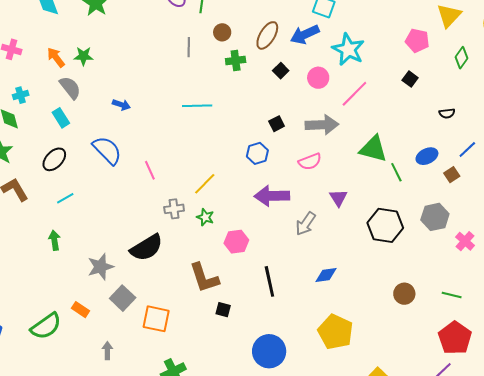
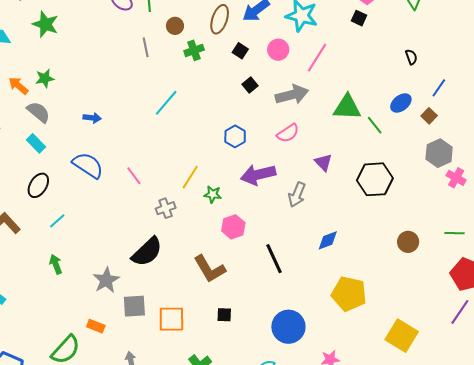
black square: (410, 79) -> (359, 18), moved
cyan line: (197, 106) -> (166, 103), turned -36
black semicircle: (447, 113) -> (411, 57), turned -91
black square: (277, 124) -> (250, 85), moved
green star: (205, 217) -> (213, 194), moved
gray hexagon: (435, 217) -> (439, 153), moved
gray square: (123, 298) -> (134, 306), turned -35
black square: (223, 310) -> (224, 315), moved

